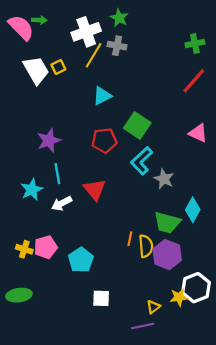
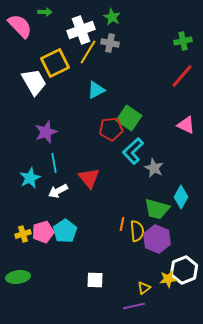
green arrow: (39, 20) -> (45, 12), moved
yellow square: (58, 67) -> (55, 63), size x2.0
white trapezoid: (36, 70) -> (34, 82), moved
red pentagon: (104, 141) -> (111, 129), moved
yellow cross: (24, 249) -> (23, 234), turned -35
cyan pentagon: (81, 260) -> (65, 231), moved

